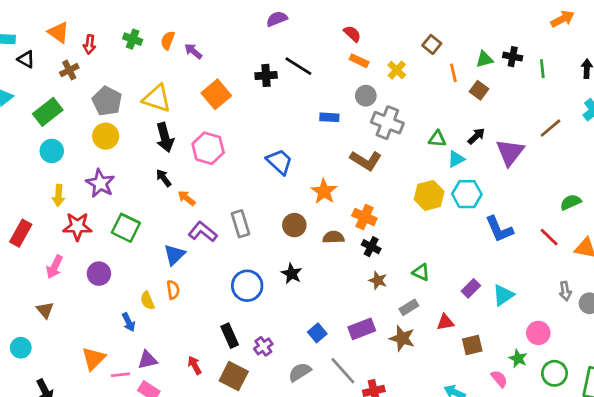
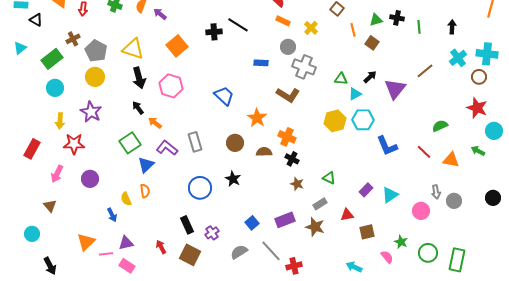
brown cross: (69, 70) -> (73, 39), moved
green square: (126, 228) -> (130, 143), moved, turned 30
pink circle: (538, 333) -> (421, 211), moved

